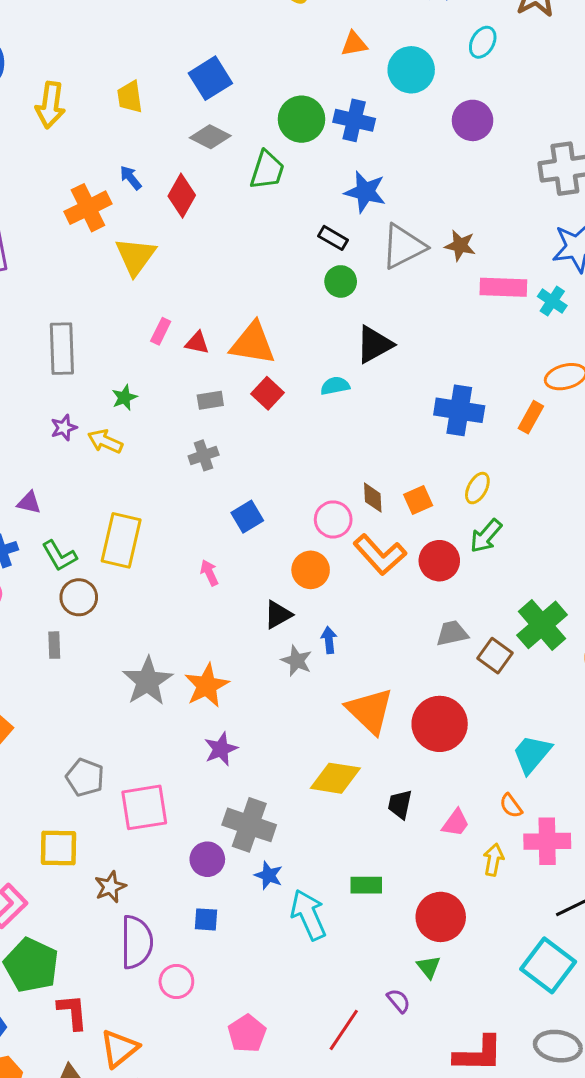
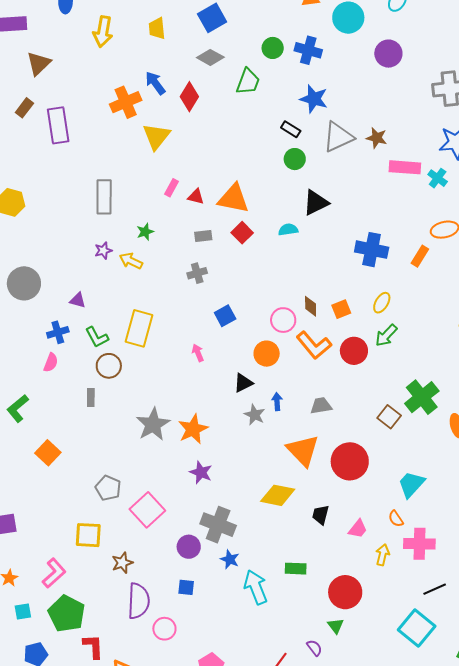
green circle: (302, 119) -> (273, 48), size x0.7
blue arrow: (131, 178) -> (155, 83), size x1.4
gray trapezoid: (452, 633) -> (321, 406), moved
purple star: (221, 749) -> (201, 472), turned -30
pink square: (144, 807) -> (147, 510), turned -36

